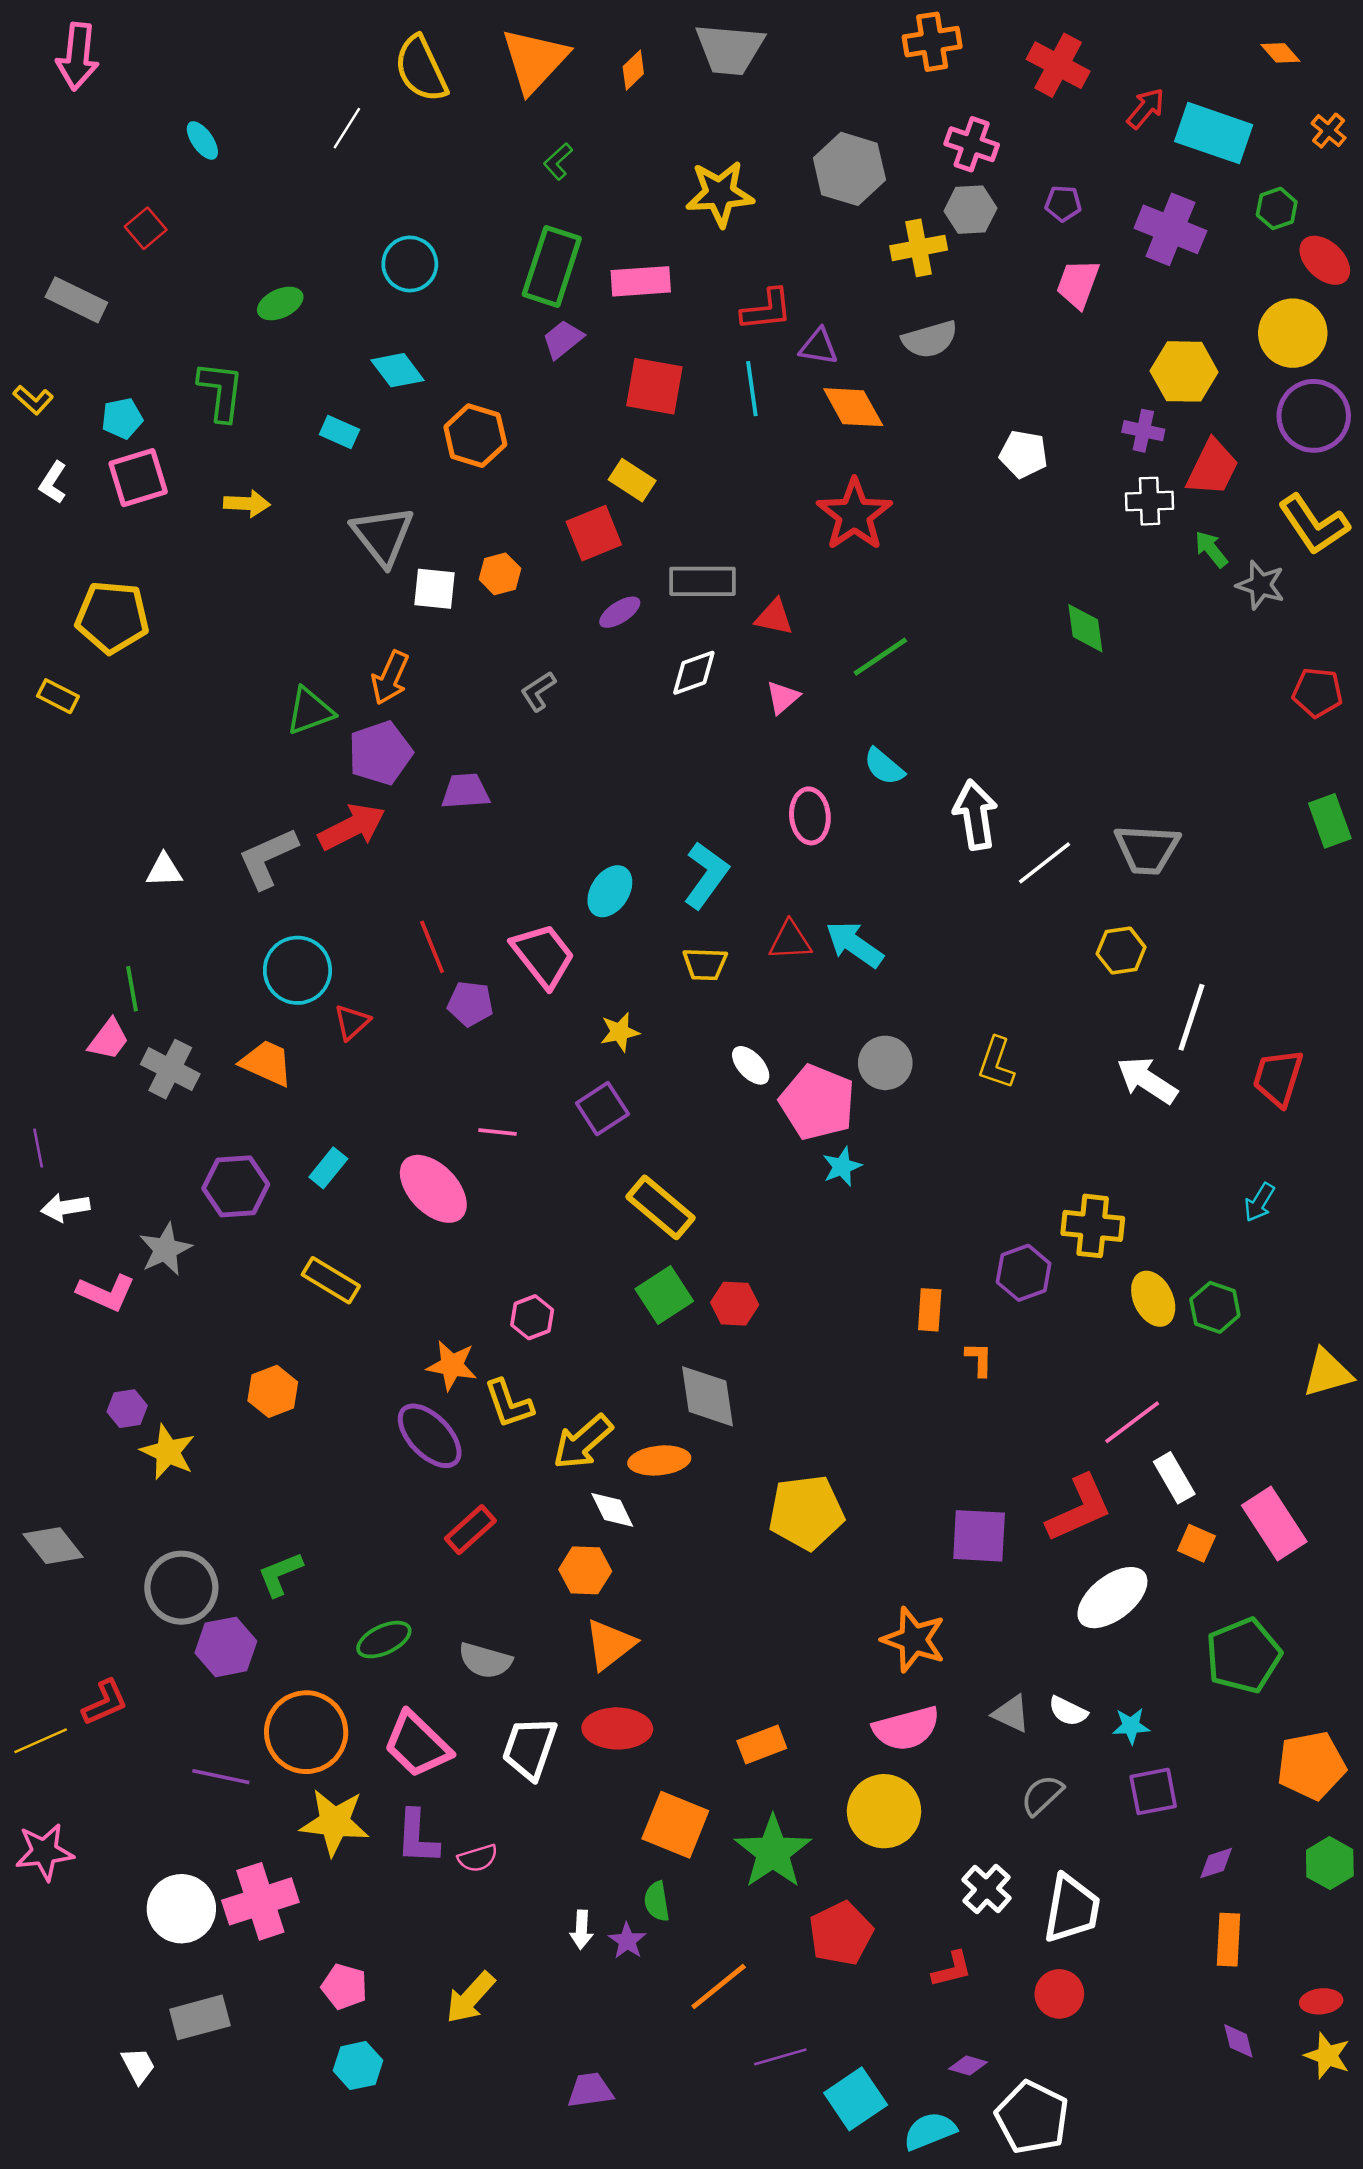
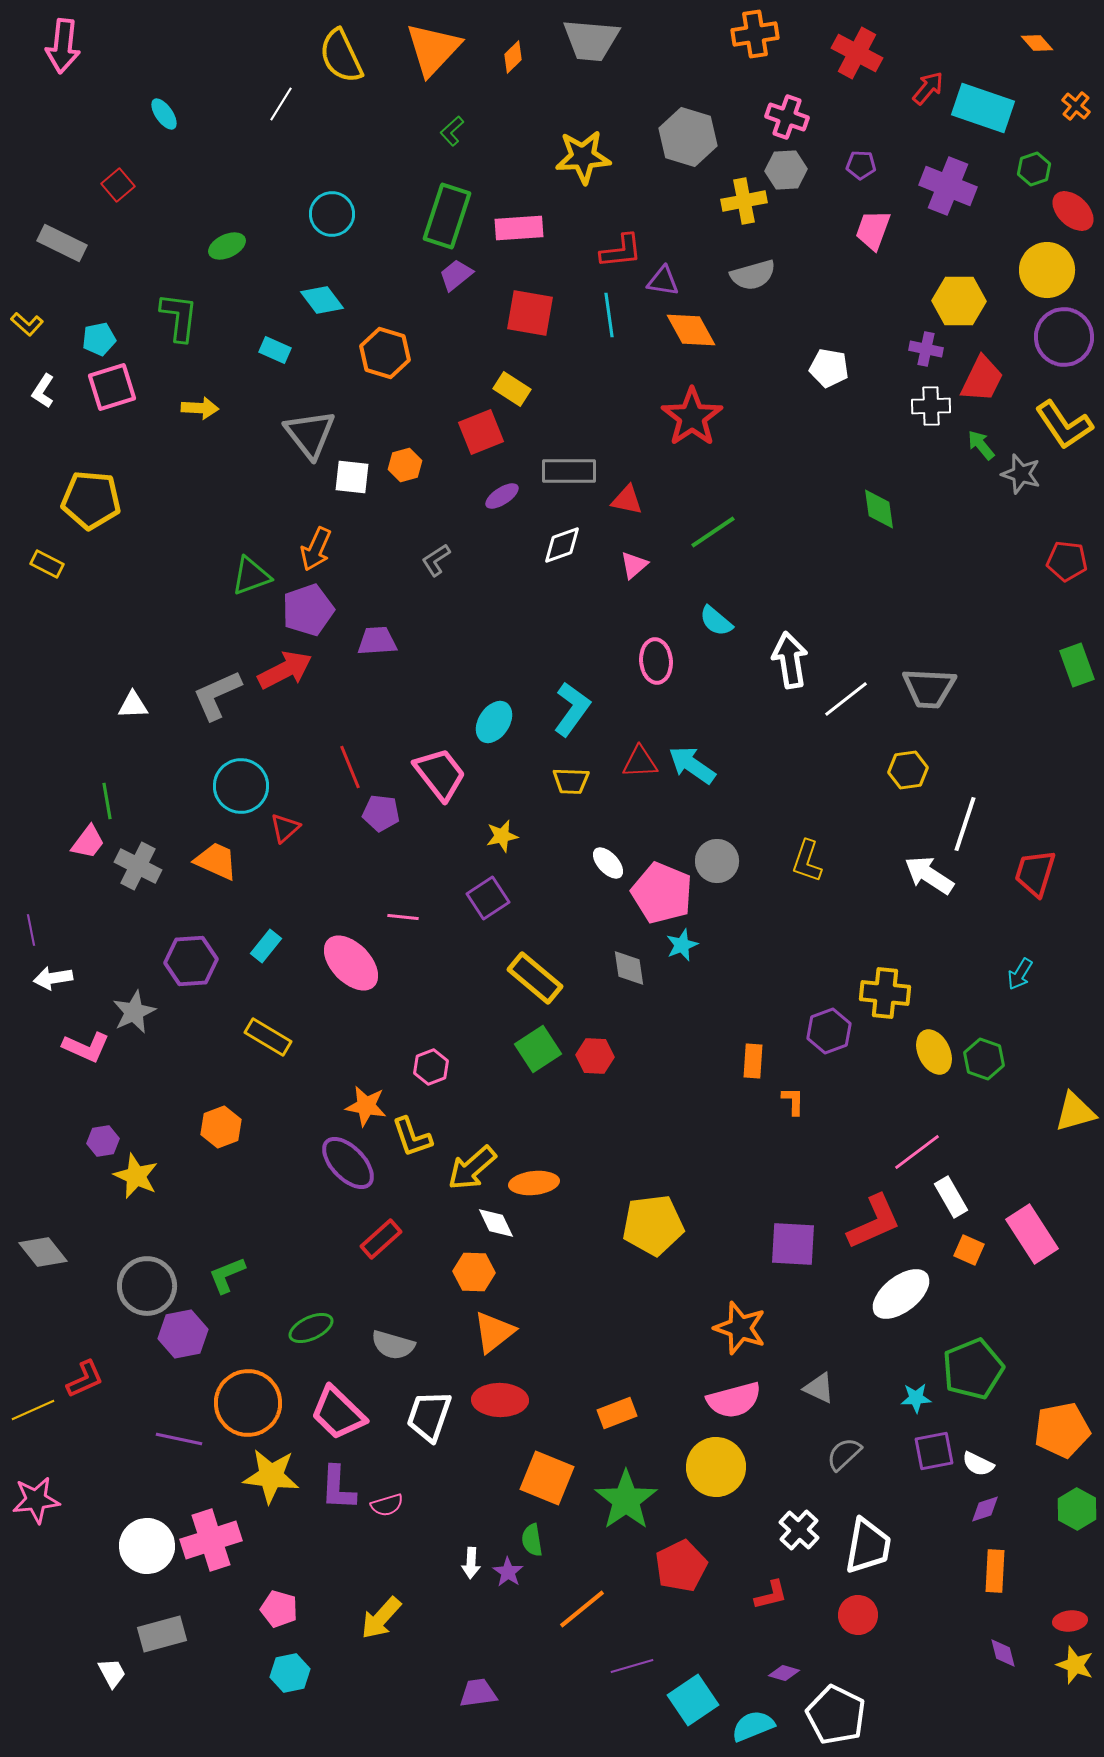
gray diamond: (707, 1396) -> (629, 968), moved, size x0.7
green pentagon: (1243, 1656) -> (973, 1369), moved
white semicircle: (1068, 1711) -> (978, 1464), moved

